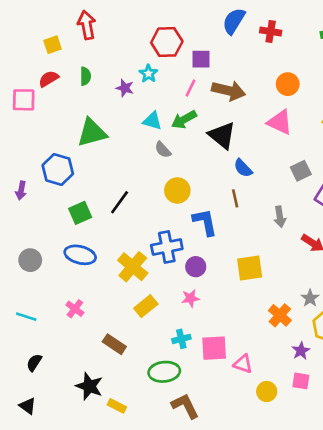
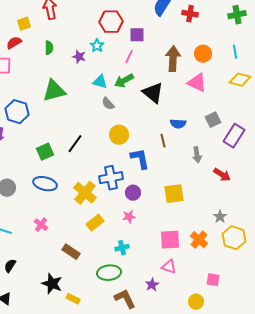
red semicircle: (49, 79) -> (14, 43), moved
brown arrow: (229, 91) -> (173, 59), moved, turned -100
blue semicircle: (243, 168) -> (178, 124), moved, turned -42
blue hexagon: (58, 169) -> (17, 112), moved
orange cross: (280, 315) -> (199, 240), moved
pink square: (214, 348) -> (170, 240), moved
purple star: (301, 351) -> (152, 285), moved
yellow circle: (267, 391) -> (196, 302), moved

